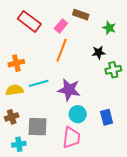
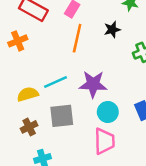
black star: (99, 53) -> (112, 30), moved
orange cross: (16, 63) -> (18, 41), moved
gray square: (38, 127) -> (62, 116), moved

